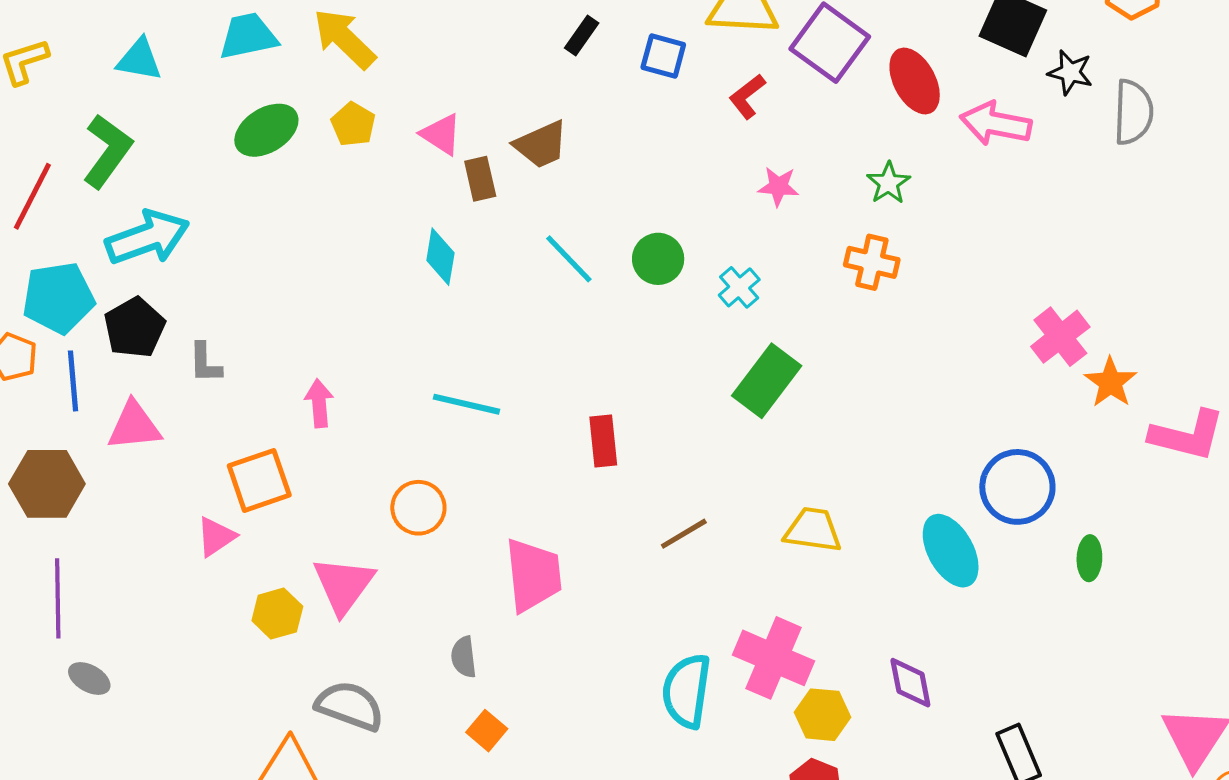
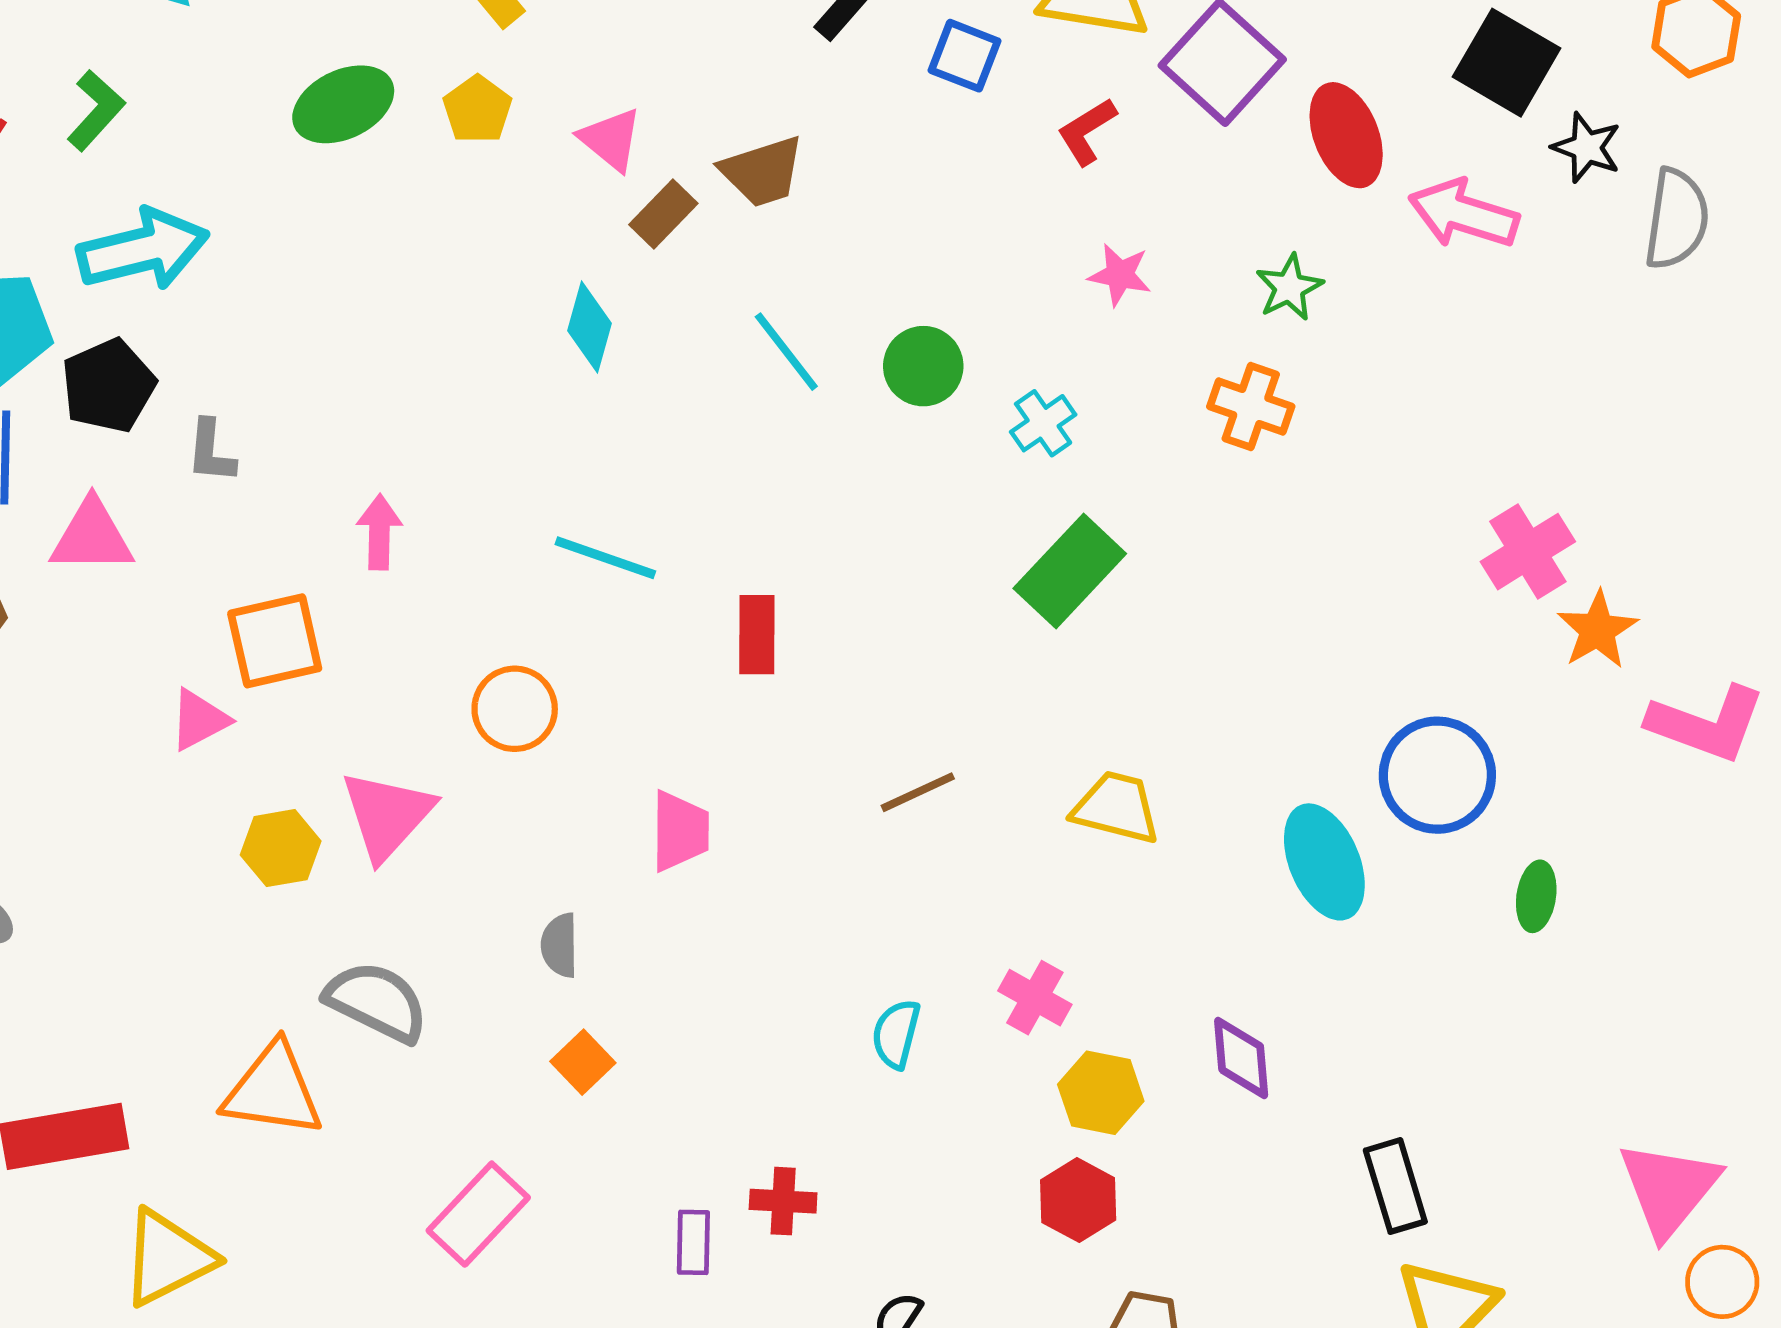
green L-shape: (107, 151) -> (96, 110), size x0.7
brown rectangle: (480, 179) -> (663, 214), turned 51
red rectangle: (603, 441) -> (757, 635), moved
pink trapezoid: (533, 575) -> (680, 831), size x0.7
pink cross: (773, 658) -> (1035, 998), size x0.6
cyan semicircle: (687, 691) -> (896, 1034), size x0.6

